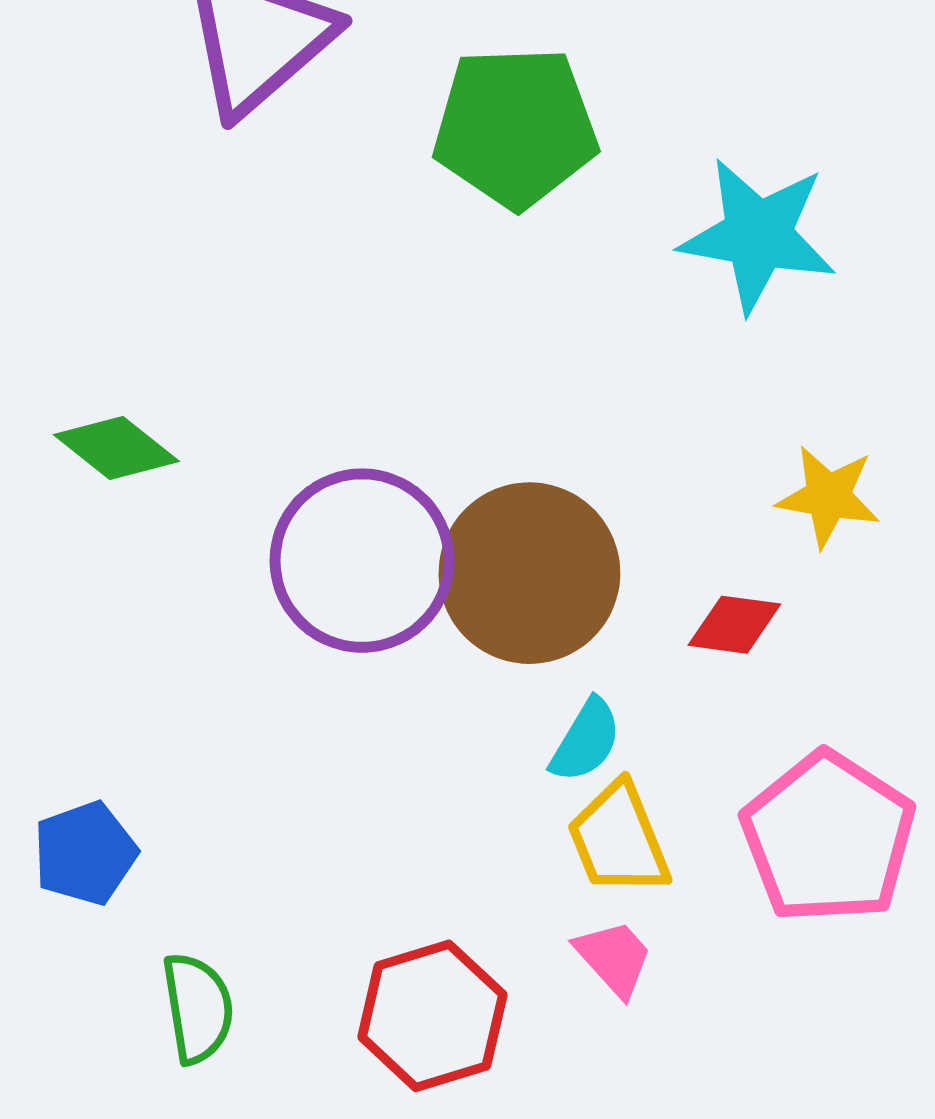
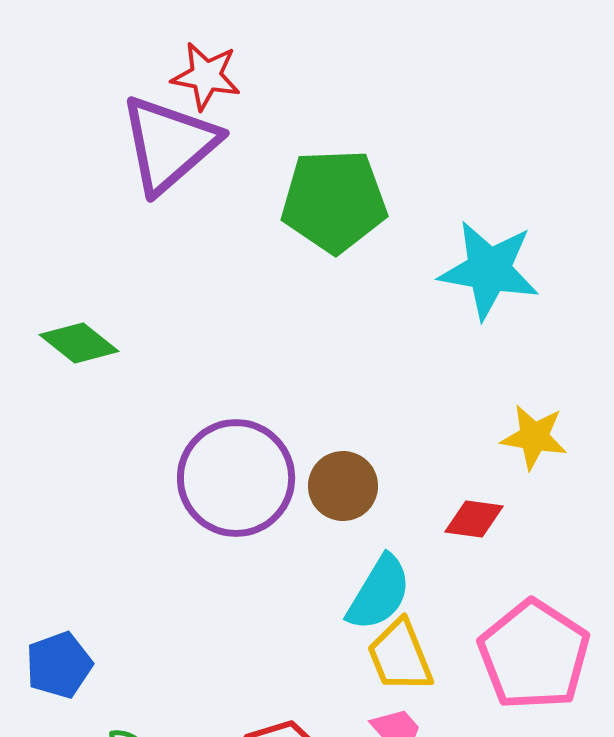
green diamond: (116, 448) -> (79, 343), moved
brown circle: (529, 573) -> (343, 486), size x0.6
cyan semicircle: (586, 741) -> (379, 593), size x1.4

